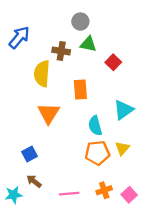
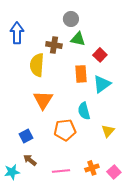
blue arrow: (19, 37) -> (17, 33), turned -40
orange rectangle: (80, 89) -> (81, 74), moved
cyan triangle: (123, 110) -> (102, 84), moved
orange pentagon: (97, 153) -> (65, 130), moved

